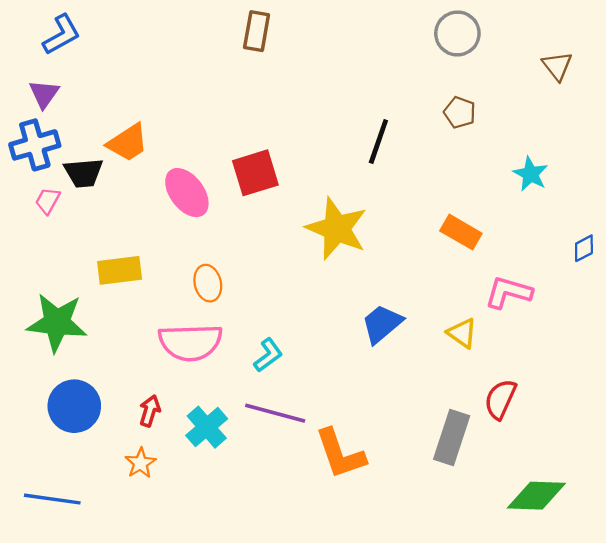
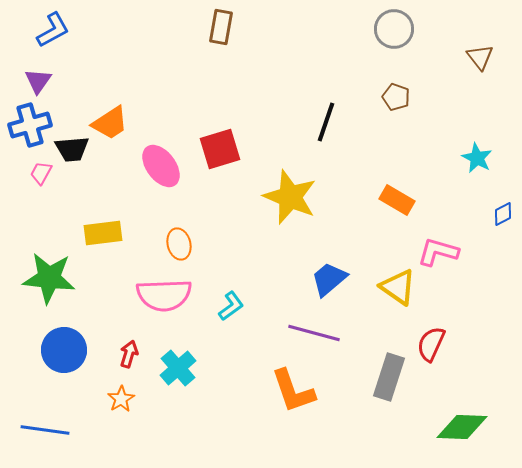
cyan star: (531, 174) -> (477, 158), moved
yellow triangle: (462, 333) -> (398, 287), size x1.4
purple line: (275, 413) -> (314, 333), moved

